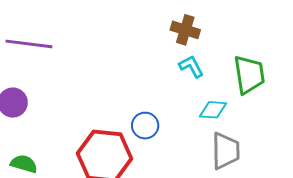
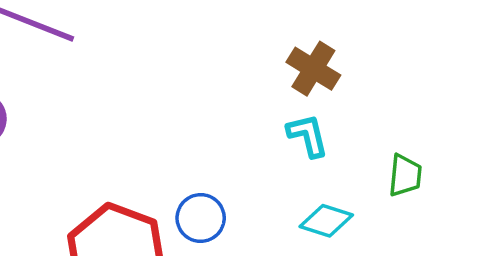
green trapezoid: (249, 75) -> (405, 175), size x0.6

